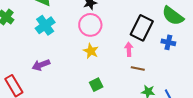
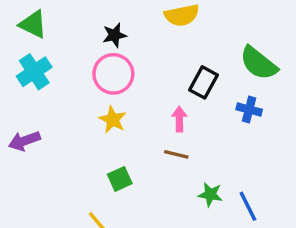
black rectangle: (142, 28) -> (203, 82), size x0.7
brown line: (138, 68) -> (176, 154), moved

